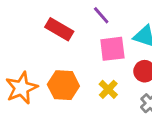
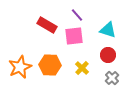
pink square: (112, 49) -> (74, 36), moved

